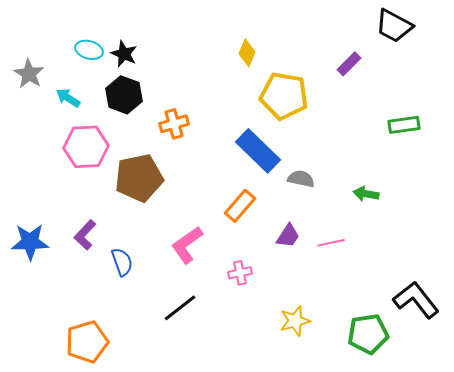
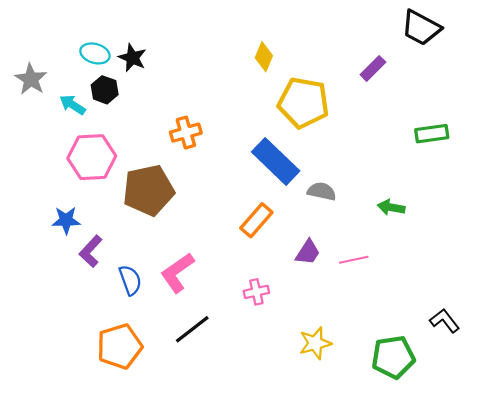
black hexagon: (124, 95) -> (105, 90), moved, size x0.7
blue star: (30, 242) -> (66, 220), moved, size x0.7
pink L-shape: (187, 245) -> (177, 273), moved
black L-shape: (416, 300) -> (445, 321), size x0.6
orange pentagon: (87, 342) -> (120, 346), moved

